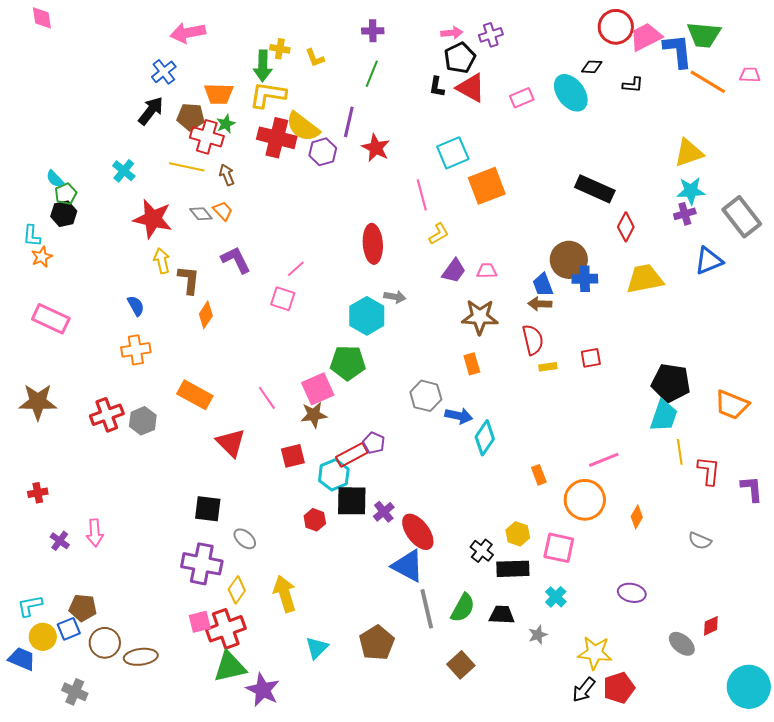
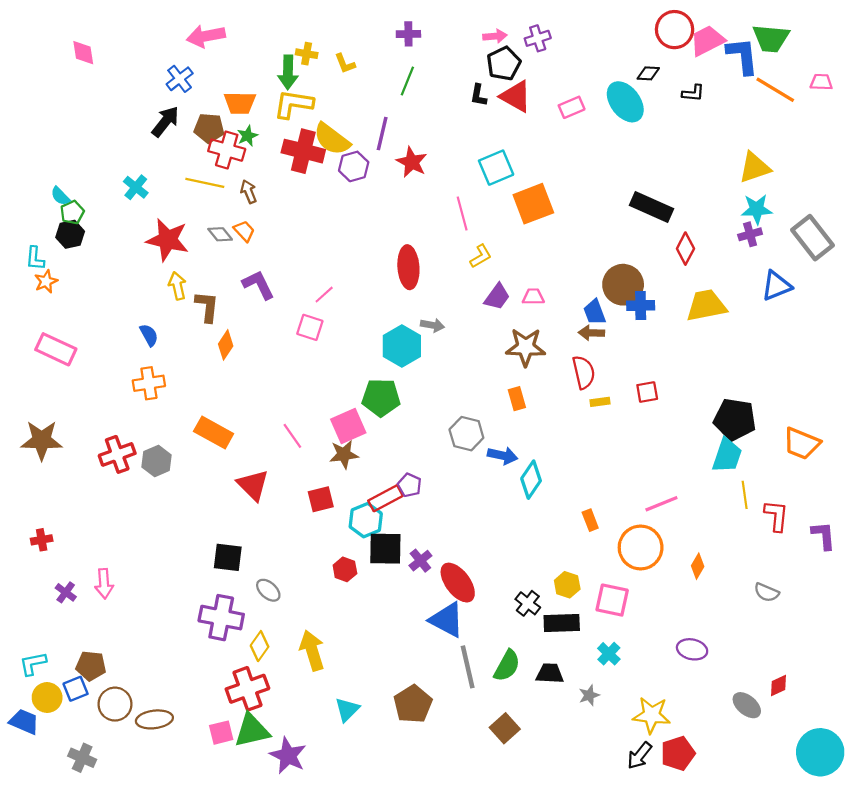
pink diamond: (42, 18) -> (83, 53), moved
pink square: (200, 622) -> (221, 733), moved

